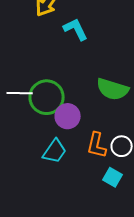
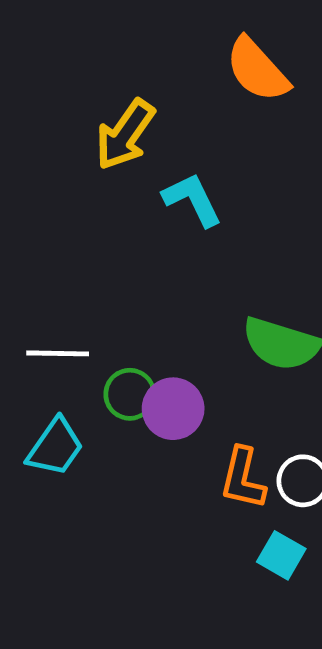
green circle: (47, 97) -> (130, 394), moved, size x0.6
cyan trapezoid: (55, 151) -> (55, 447), moved

